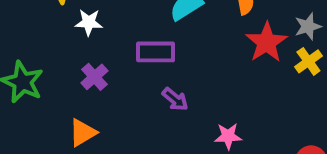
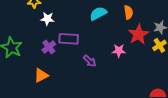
purple rectangle: (156, 52) -> (69, 39), moved
pink star: (228, 136) -> (119, 51), moved

